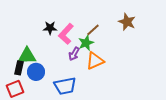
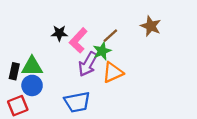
purple arrow: (74, 54) -> (88, 64), size x1.5
black rectangle: (19, 68) -> (14, 71), moved
blue circle: (36, 72) -> (32, 85), moved

